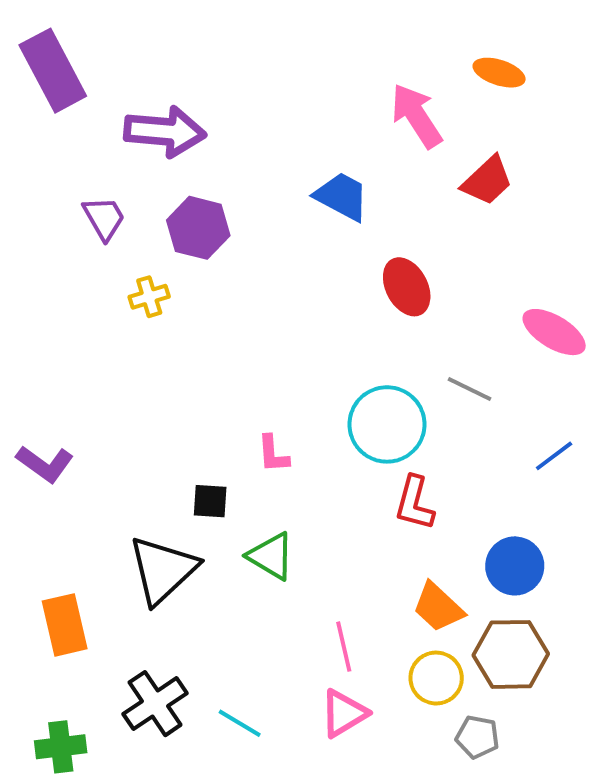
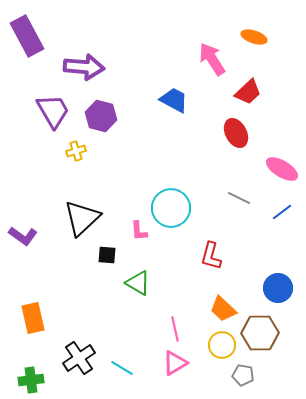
purple trapezoid: (104, 218) -> (53, 111), size x1.5
red ellipse: (407, 287) -> (236, 133), moved
cyan circle: (387, 424) -> (171, 208), moved
blue line: (554, 456) -> (282, 212), moved
blue circle: (515, 566) -> (278, 288), moved
black triangle: (163, 570) -> (82, 218), moved

